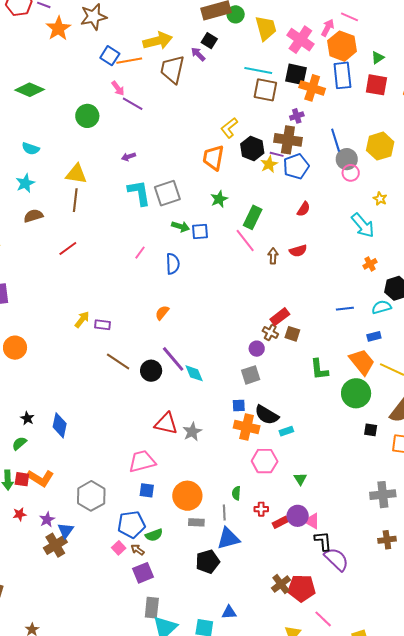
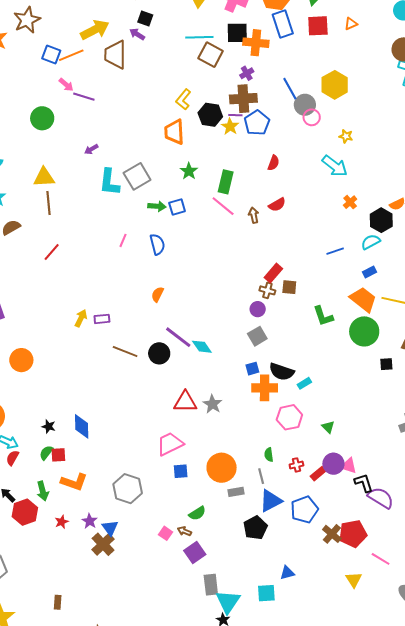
brown square: (265, 90) -> (211, 55), turned 30
cyan L-shape: (139, 193) -> (109, 182), turned -152
red square: (22, 479) -> (58, 455), moved
blue pentagon: (131, 524) -> (304, 510), moved

